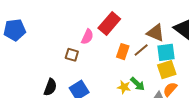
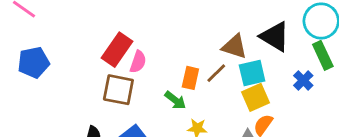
red rectangle: (109, 24) -> (117, 50), moved
brown square: (72, 55) -> (118, 90), size x1.6
green arrow: (138, 84) -> (175, 100), moved

